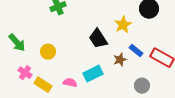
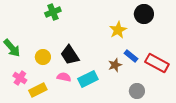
black trapezoid: (98, 39) -> (70, 55), moved
pink semicircle: (70, 83) -> (64, 77), moved
yellow rectangle: (43, 85) -> (38, 90), turned -60

